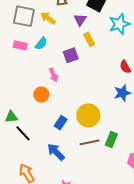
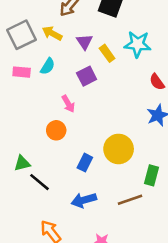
gray square: (24, 16) -> (22, 35), turned -30
purple triangle: (80, 20) -> (84, 42), moved
cyan star: (119, 24) -> (138, 44), moved, turned 30
brown line: (90, 142) -> (130, 200), moved
blue arrow: (56, 152) -> (84, 200), turned -54

